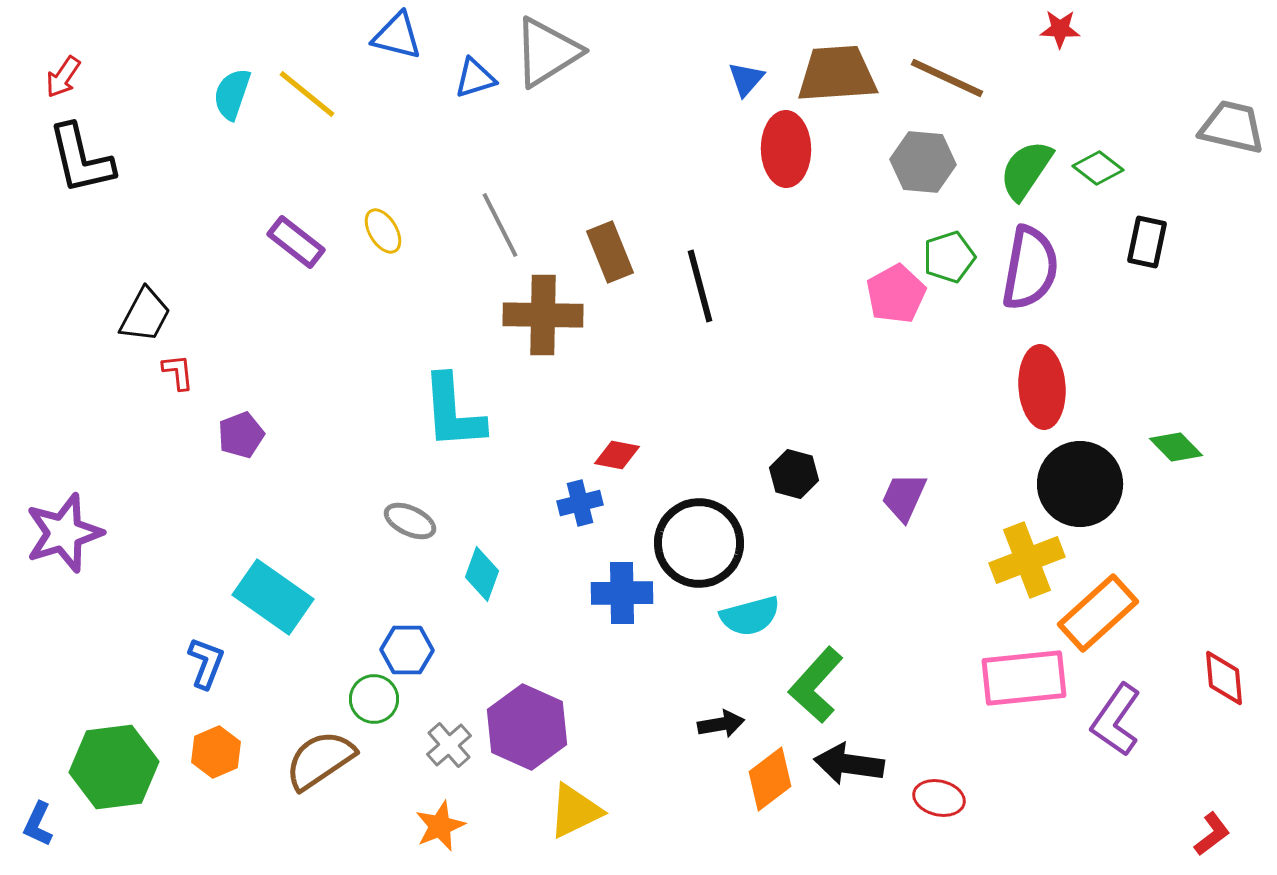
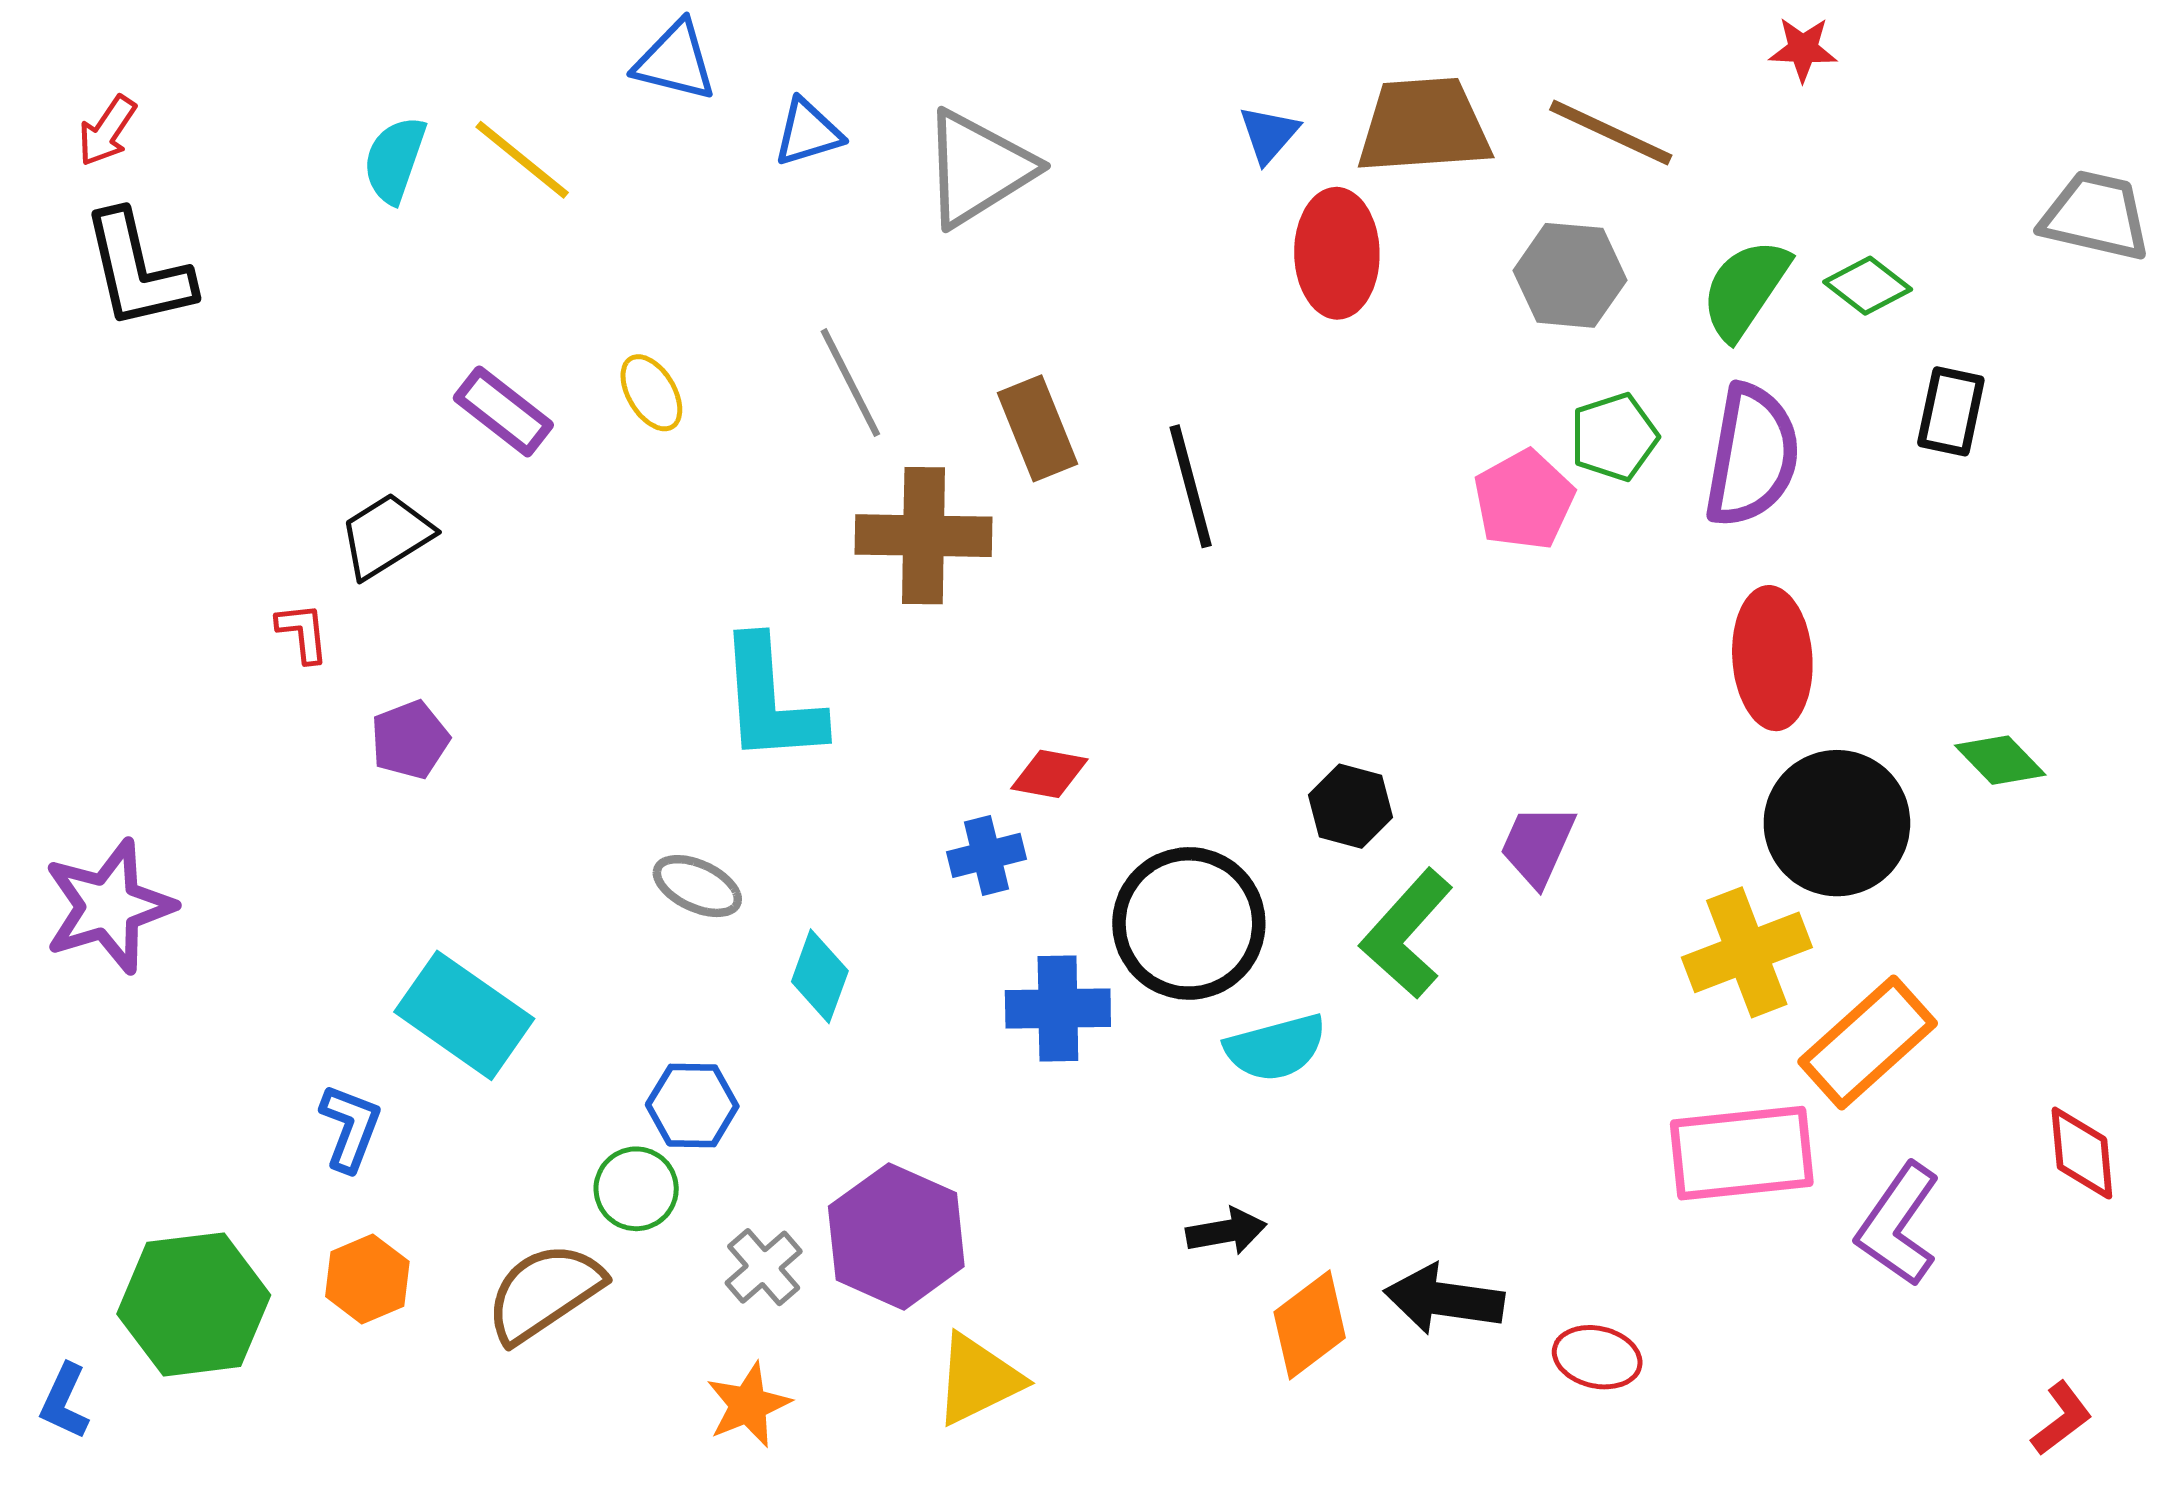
gray triangle: (547, 52) -> (978, 168), moved
black trapezoid: (145, 315) -> (386, 536), moved, turned -150
green L-shape: (816, 685) -> (1407, 934), moved

